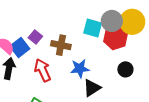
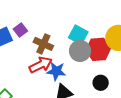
gray circle: (112, 21) -> (80, 51), moved
red arrow: (43, 70) -> (41, 65), moved, turned 75

